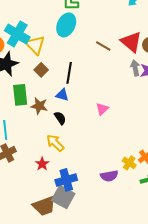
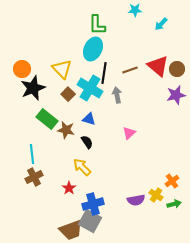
cyan cross: (17, 34) -> (90, 88), moved
brown line: (103, 46) -> (130, 70), turned -49
gray arrow: (135, 68) -> (117, 95), moved
black line: (69, 73) -> (104, 73), moved
green rectangle: (20, 95) -> (47, 119), turned -45
yellow cross: (129, 163) -> (156, 195), moved

